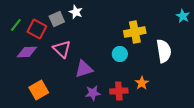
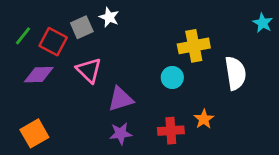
orange square: (39, 90) -> (34, 133), moved
purple star: (93, 93) -> (121, 133), moved

